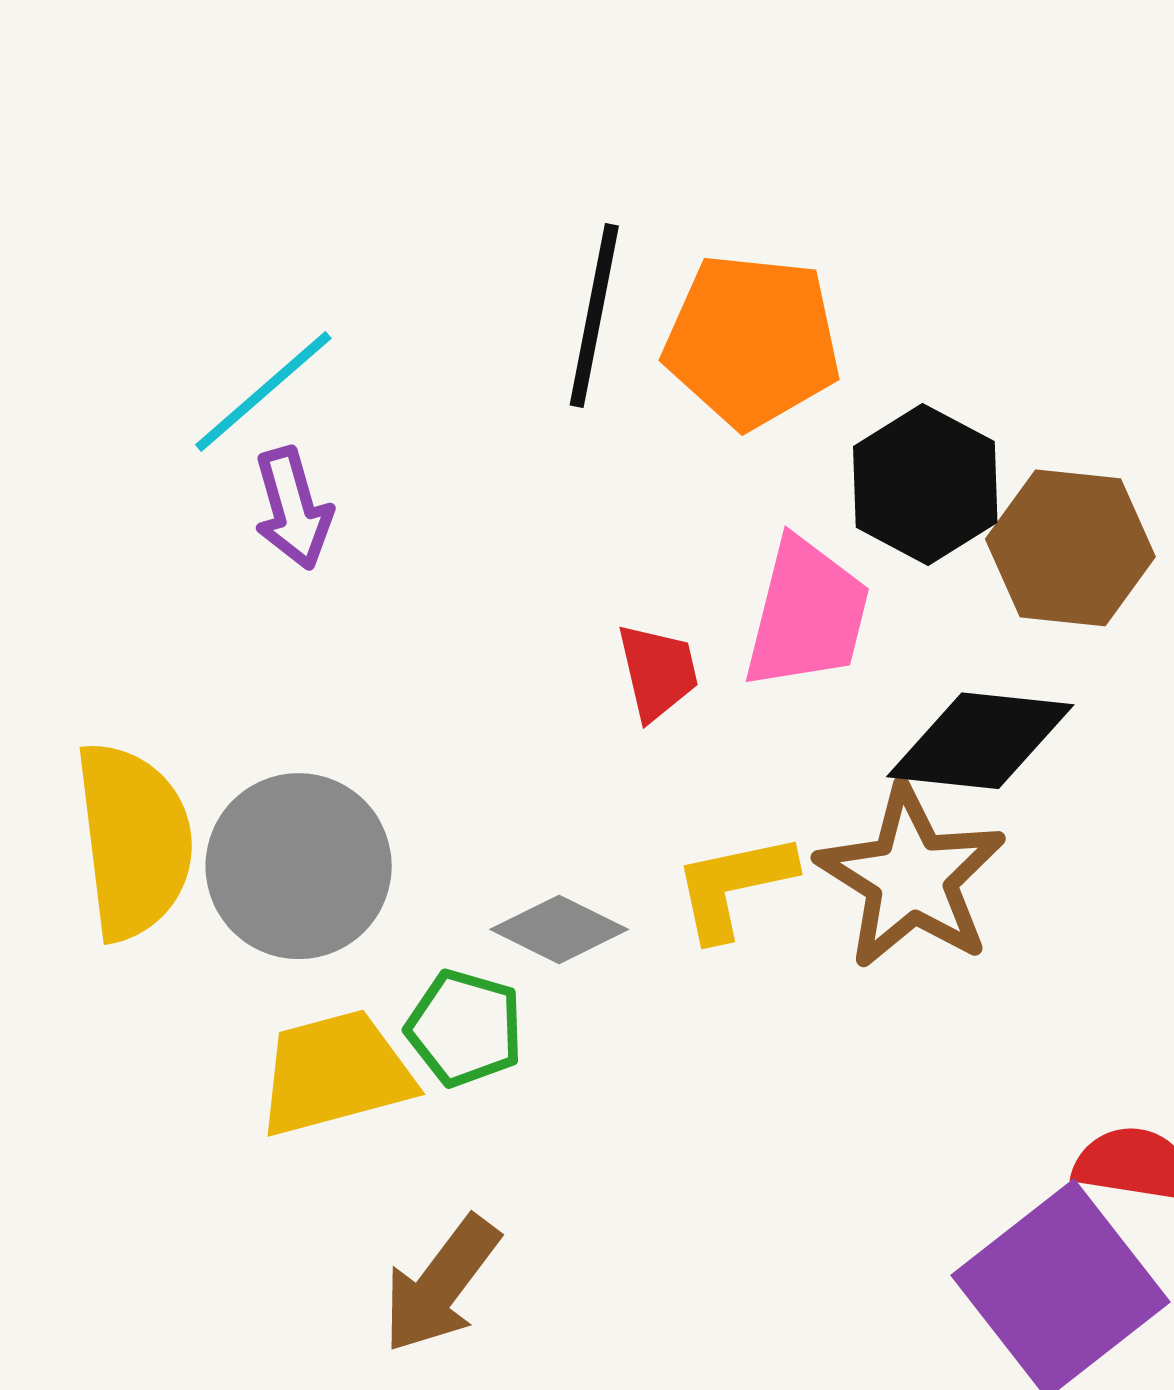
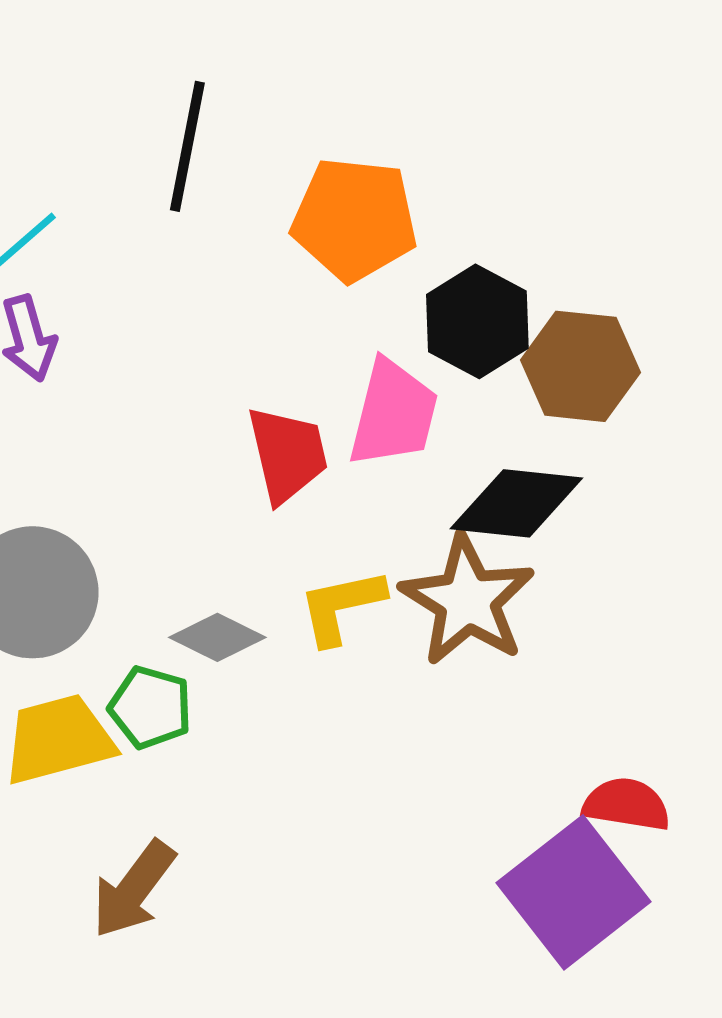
black line: (594, 315) -> (187, 146), moved
red trapezoid: (658, 672) -> (287, 454), size x1.4

